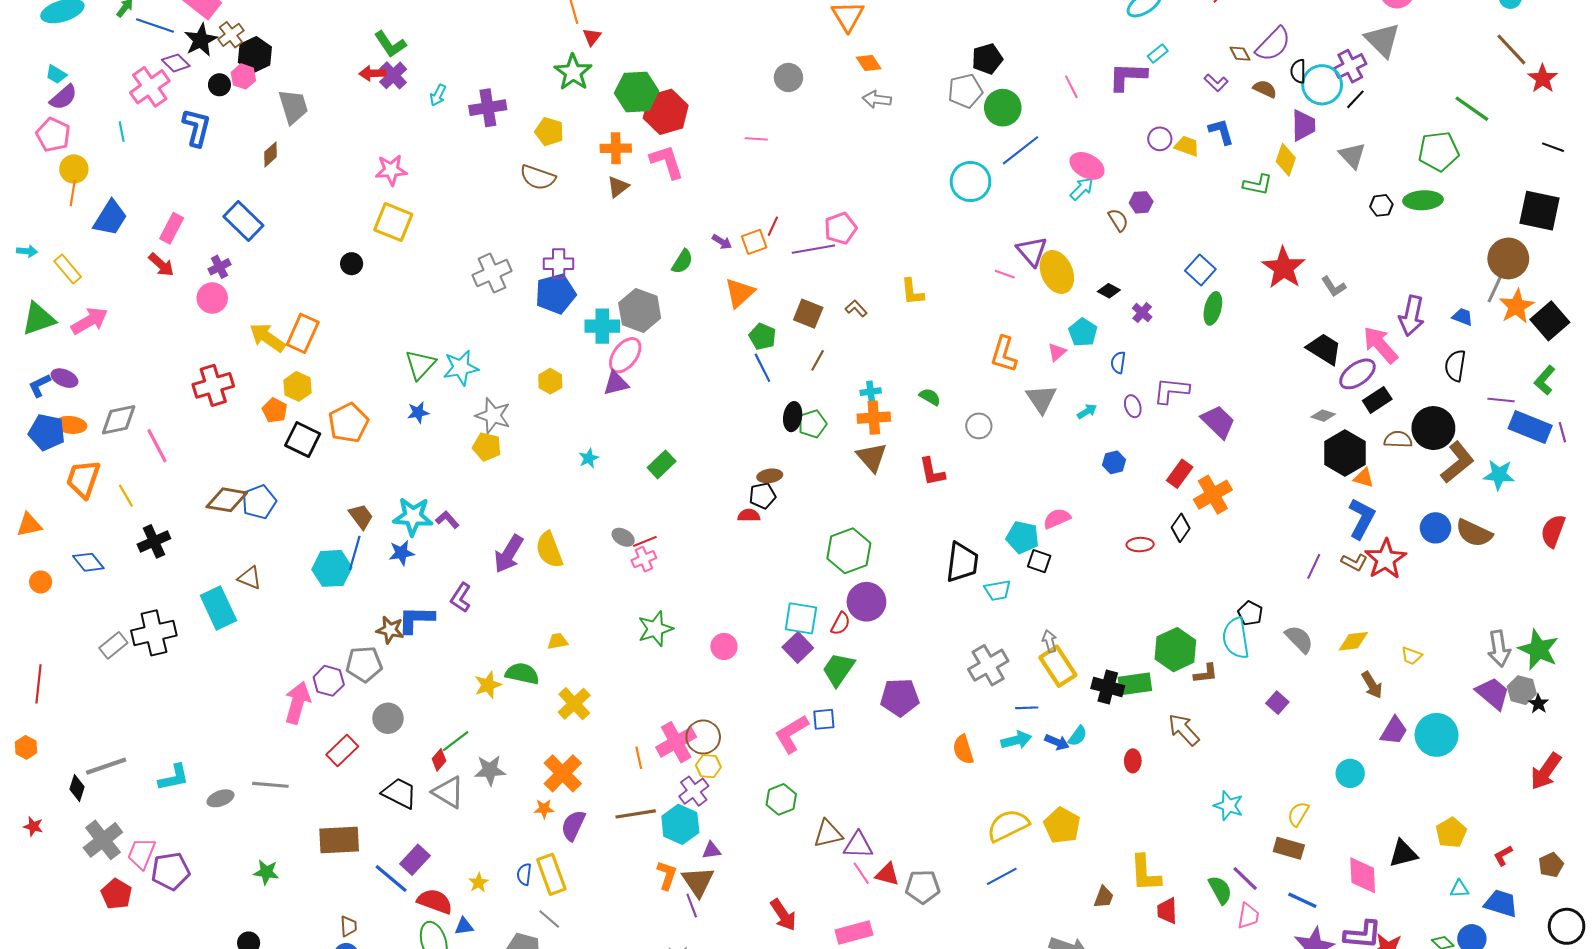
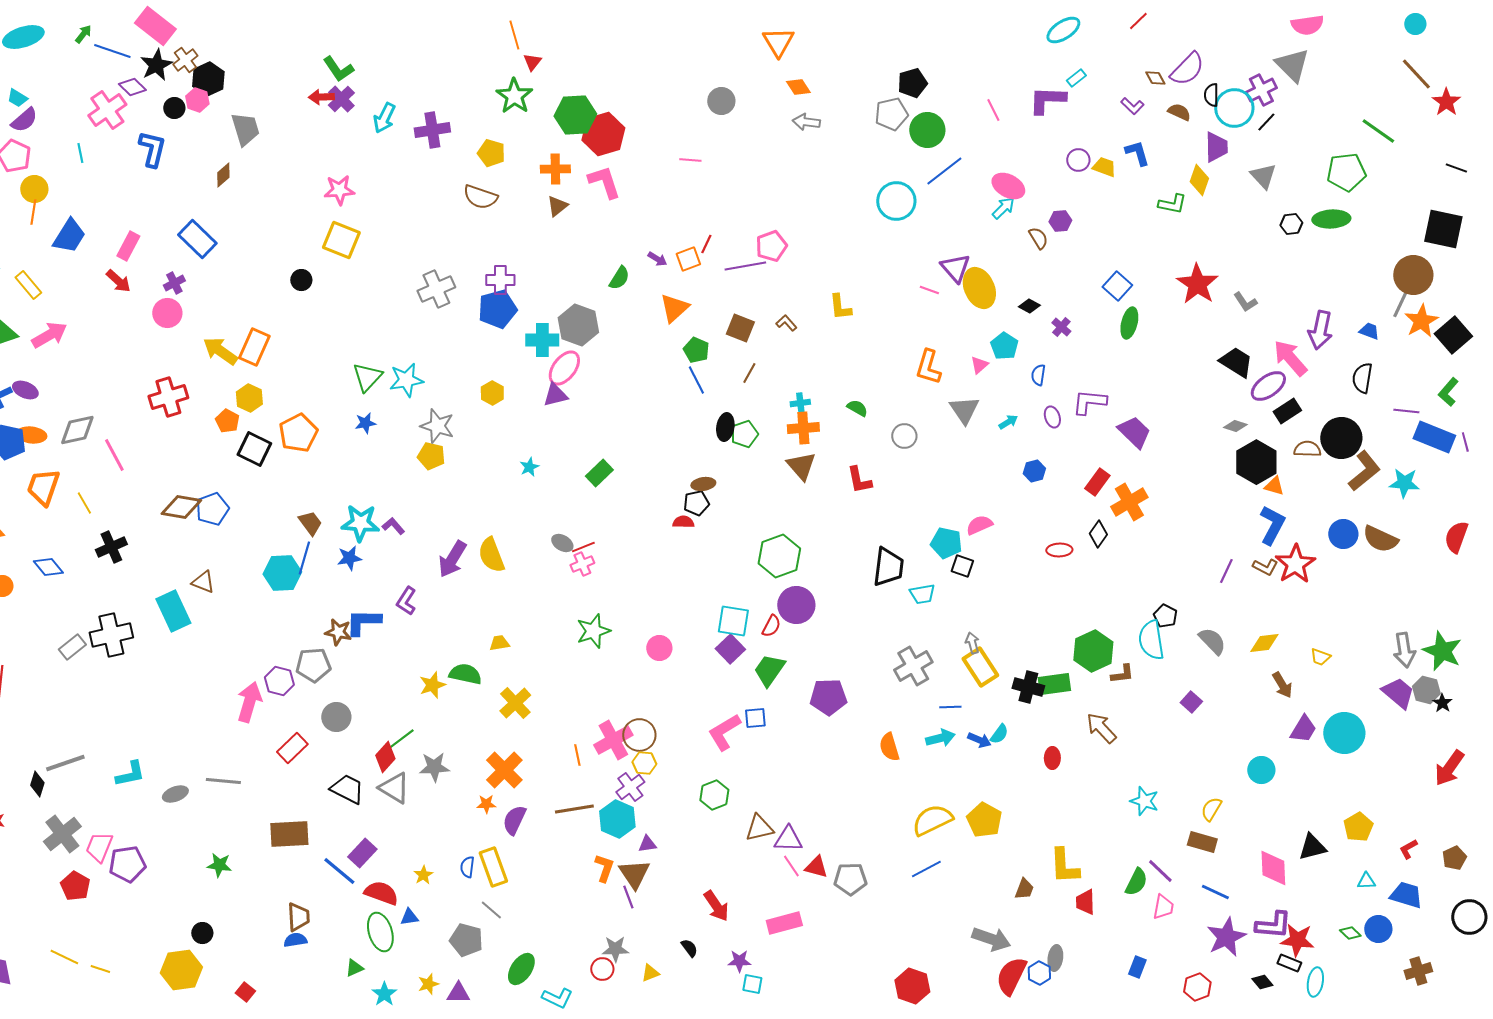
cyan arrow: (438, 95) -> (384, 118), size x1.4
red diamond: (439, 760) -> (385, 757), size x1.4
green semicircle: (1220, 890) -> (1136, 882), turned 56
brown trapezoid: (348, 926) -> (298, 917), size x1.4

